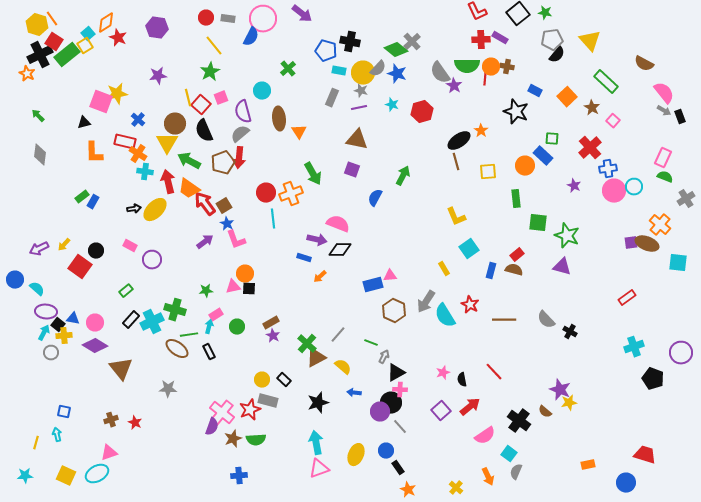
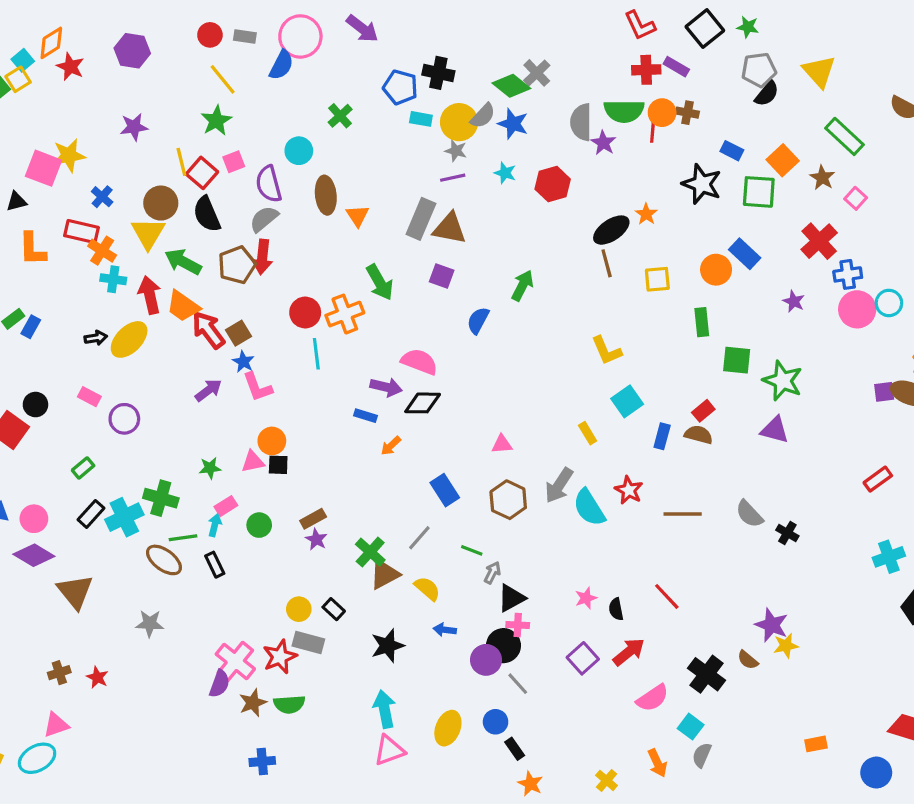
gray semicircle: (440, 73) -> (581, 122), turned 35
gray rectangle: (332, 98) -> (421, 219), moved, size x1.4
green square: (552, 139) -> (759, 192), moved, size x1.6
blue rectangle: (373, 285) -> (445, 490), moved, turned 72

